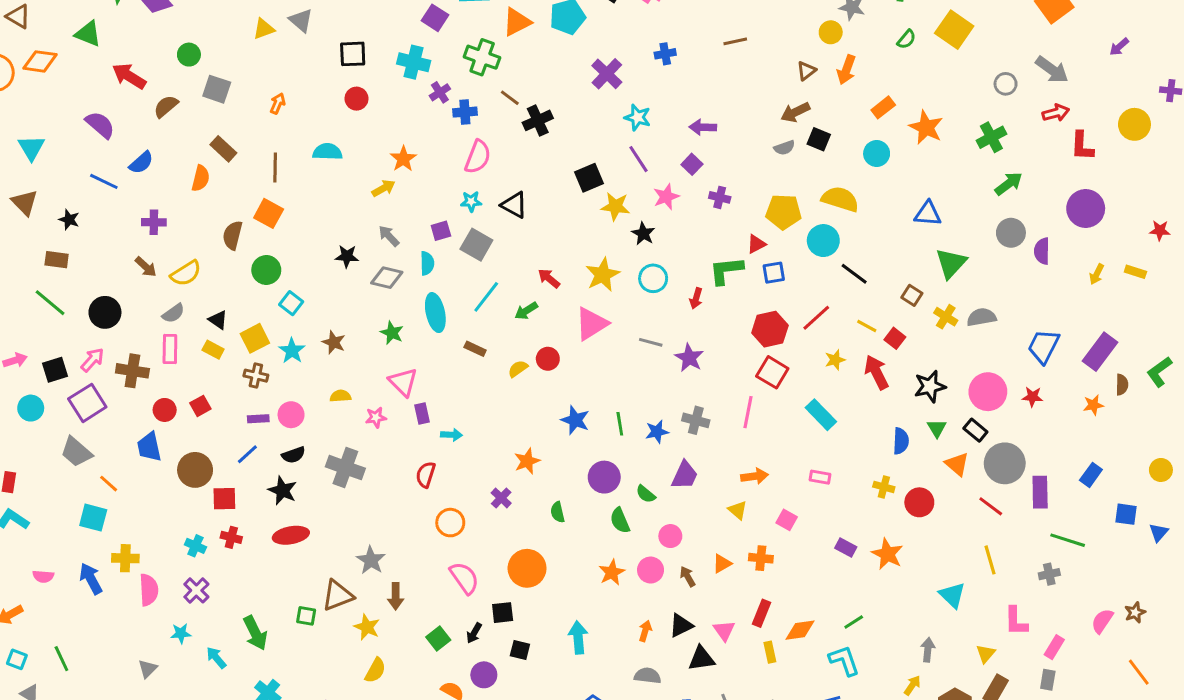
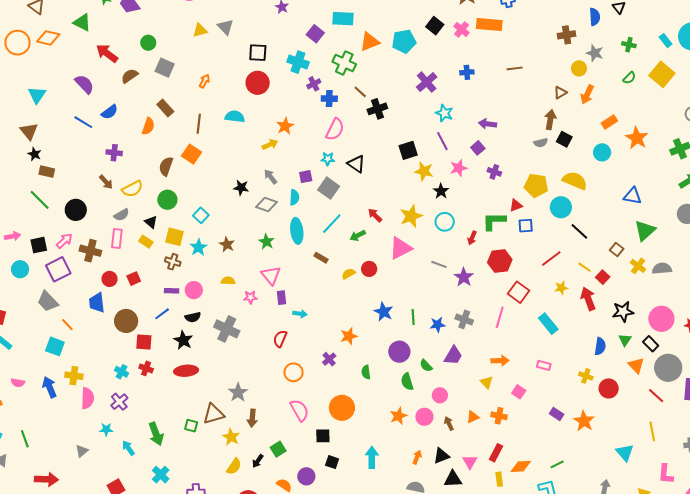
red circle: (356, 99) -> (258, 83), size x1.5
brown arrow: (795, 112) -> (550, 120), turned 120
black star: (69, 220) -> (35, 154), moved
green circle: (266, 270) -> (167, 200), moved
red hexagon: (770, 329) -> (500, 261), moved
yellow square: (255, 338) -> (174, 237), turned 36
black arrow: (474, 633) -> (258, 461), moved

